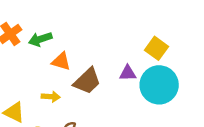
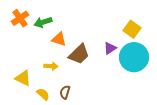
purple triangle: (128, 73) -> (110, 48), turned -32

